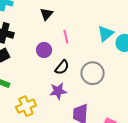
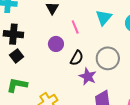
cyan triangle: (106, 33) -> (104, 18), moved
purple star: (58, 91) -> (88, 76), moved, turned -30

